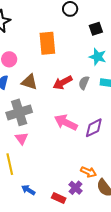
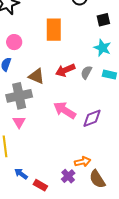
brown triangle: (29, 82) -> (36, 76), moved
orange arrow: (89, 172) -> (83, 162), turned -42
red rectangle: (59, 198) -> (40, 185), moved

